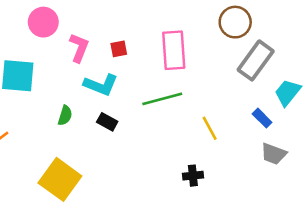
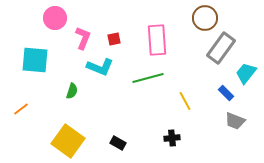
black rectangle: (107, 122) -> (118, 143), moved

